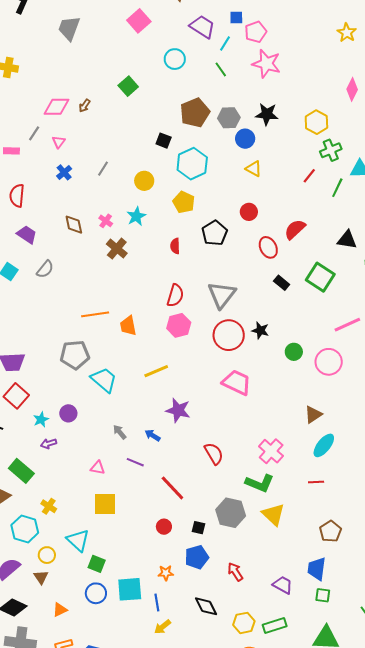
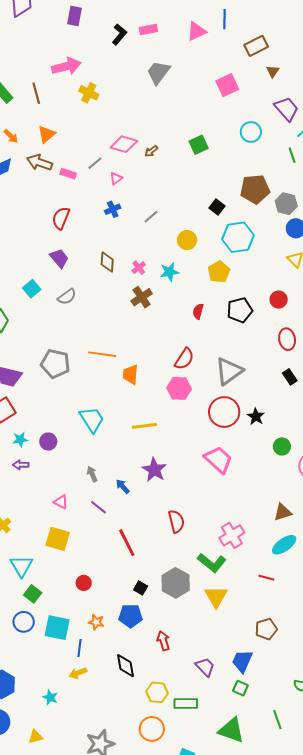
gray pentagon: (75, 355) -> (55, 364), moved
red circle: (164, 527) -> (84, 583), moved

